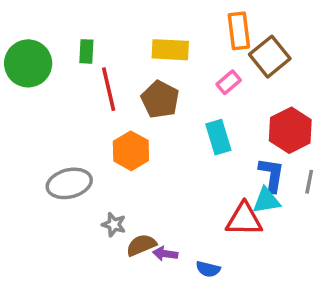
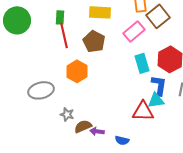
green rectangle: (86, 51) -> (60, 17), moved
pink rectangle: (229, 82) -> (134, 31), size x1.5
cyan rectangle: (218, 137) -> (142, 63), moved

